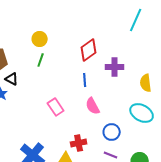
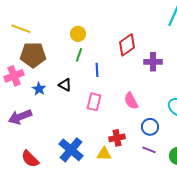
black triangle: (12, 79) -> (65, 85), moved
blue line: (85, 80) -> (97, 70), moved
pink rectangle: (56, 107) -> (94, 102), turned 48

